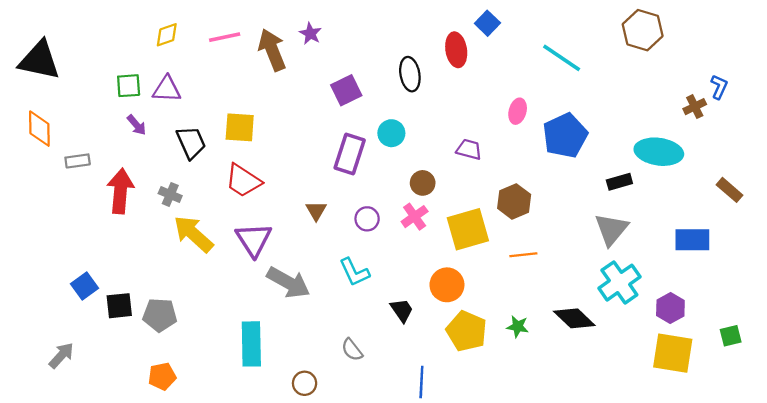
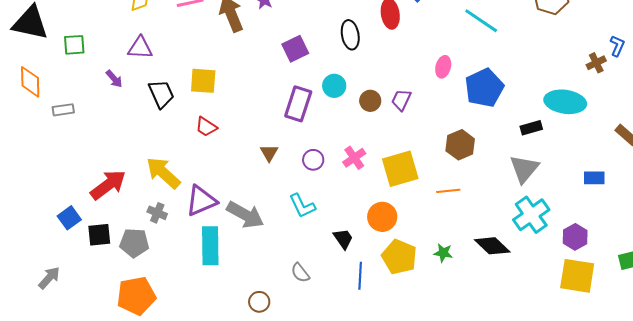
green square: (129, 86) -> (74, 45), moved
purple trapezoid: (469, 149) -> (401, 100), turned -80
red trapezoid: (243, 181) -> (206, 127), size x0.7
brown circle: (423, 183) -> (370, 101), moved
red arrow: (120, 191) -> (108, 185), moved, turned 48
gray cross: (170, 195) -> (157, 213), moved
brown hexagon: (514, 201) -> (460, 145), moved
purple triangle: (254, 240) -> (201, 201), moved, turned 40
blue rectangle: (692, 240) -> (594, 178), size x0.7
cyan rectangle: (251, 344) -> (210, 246), moved
orange pentagon: (162, 376) -> (136, 296), size x1.6
blue line: (421, 382) -> (360, 276), moved

